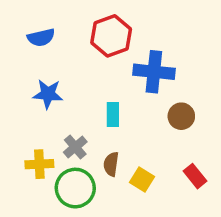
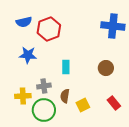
red hexagon: (111, 36) -> (49, 29), moved
blue cross: (154, 72) -> (113, 26), moved
gray cross: (75, 147) -> (44, 86), turned 32
yellow square: (142, 179) -> (83, 105), turned 32

